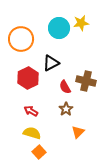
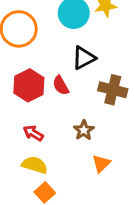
black triangle: (51, 63) -> (84, 58), moved
red semicircle: (65, 87) -> (61, 85), moved

